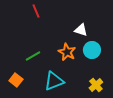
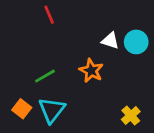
cyan circle: (92, 50) -> (136, 42), moved
cyan triangle: (54, 81) -> (52, 110), moved, turned -30

